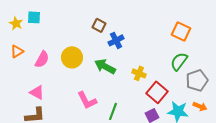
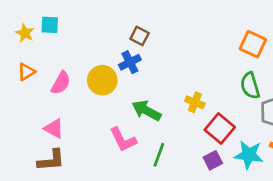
blue cross: (116, 40) -> (130, 62), moved
green semicircle: (179, 61) -> (250, 86), turned -54
green arrow: (105, 66) -> (146, 111), moved

